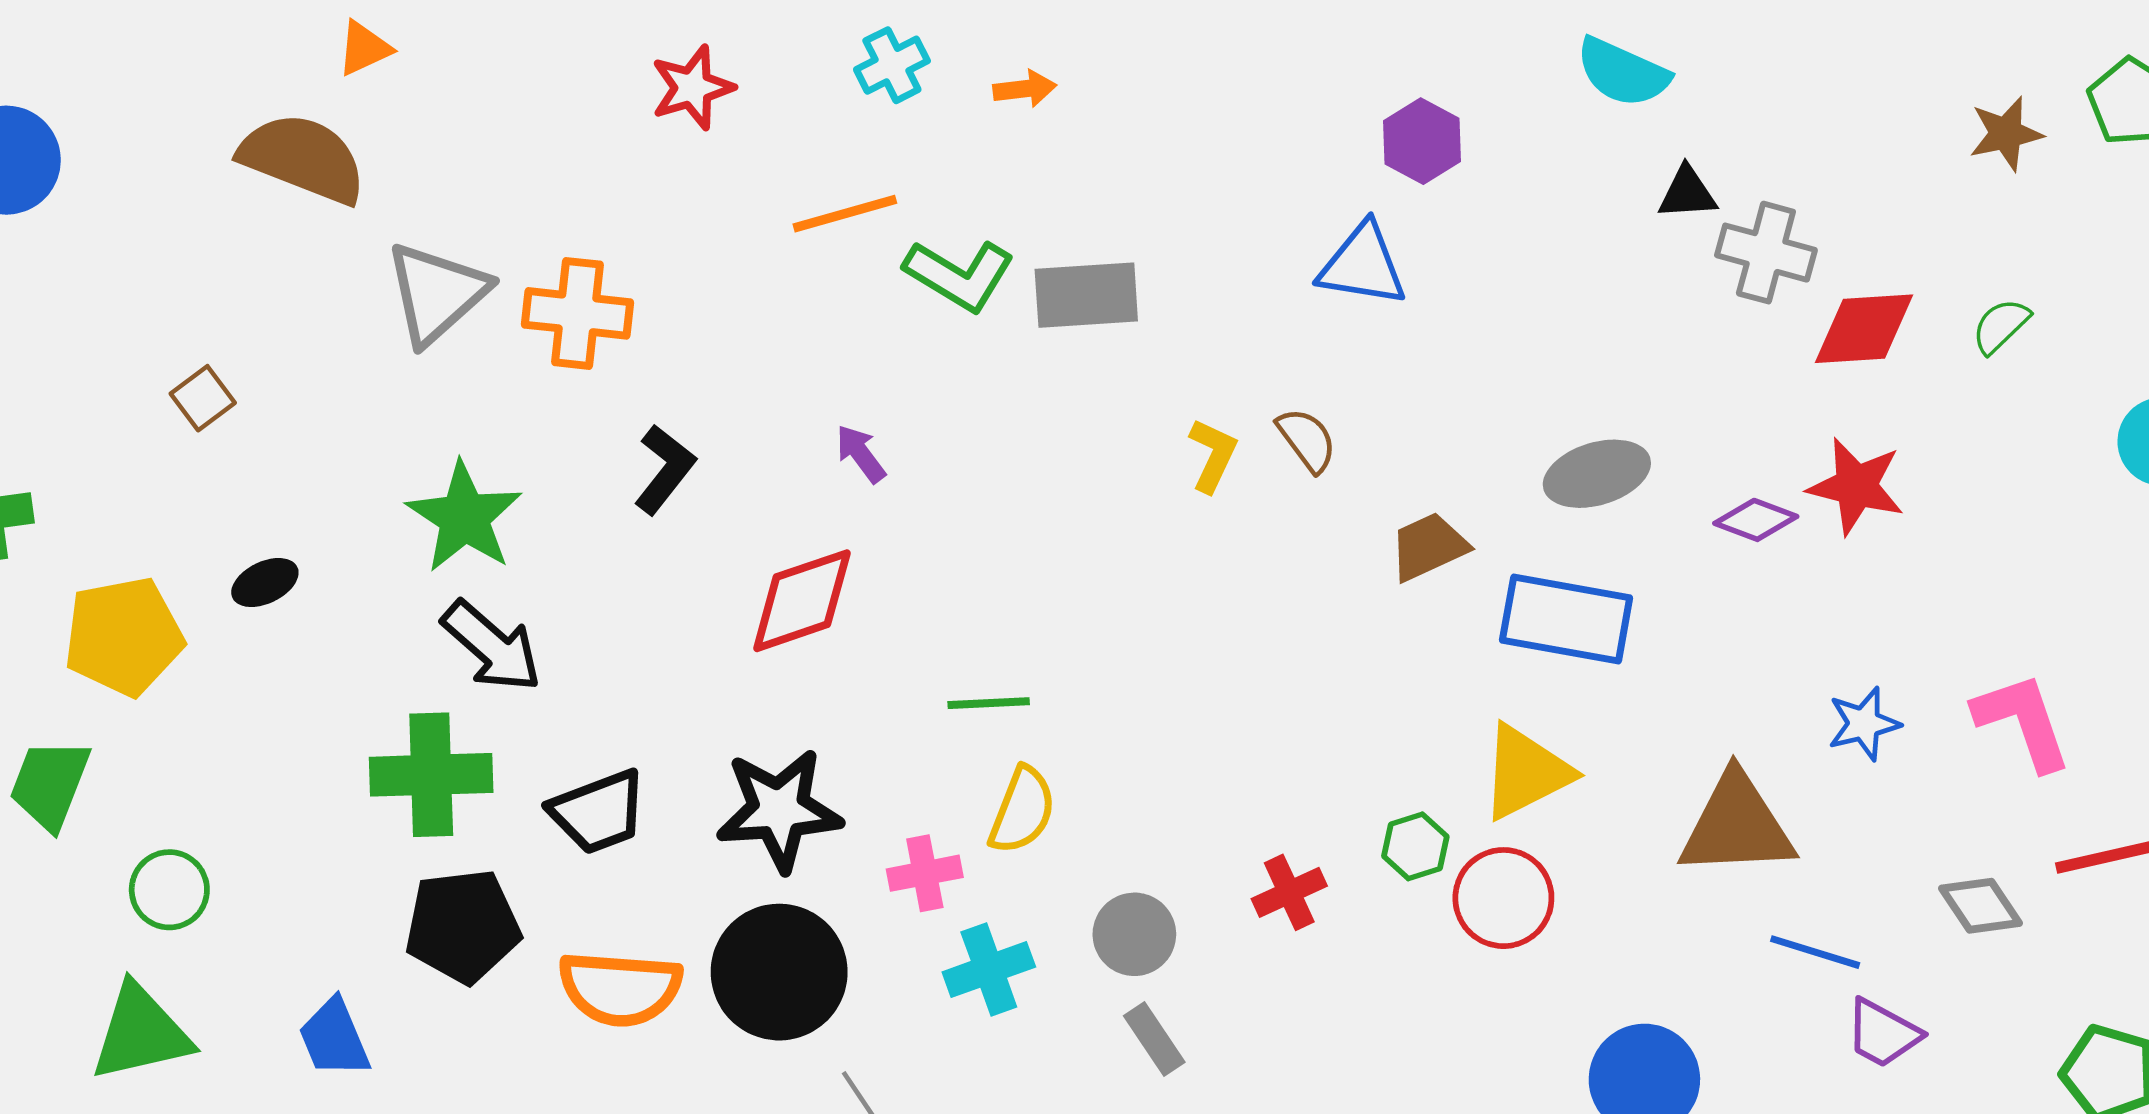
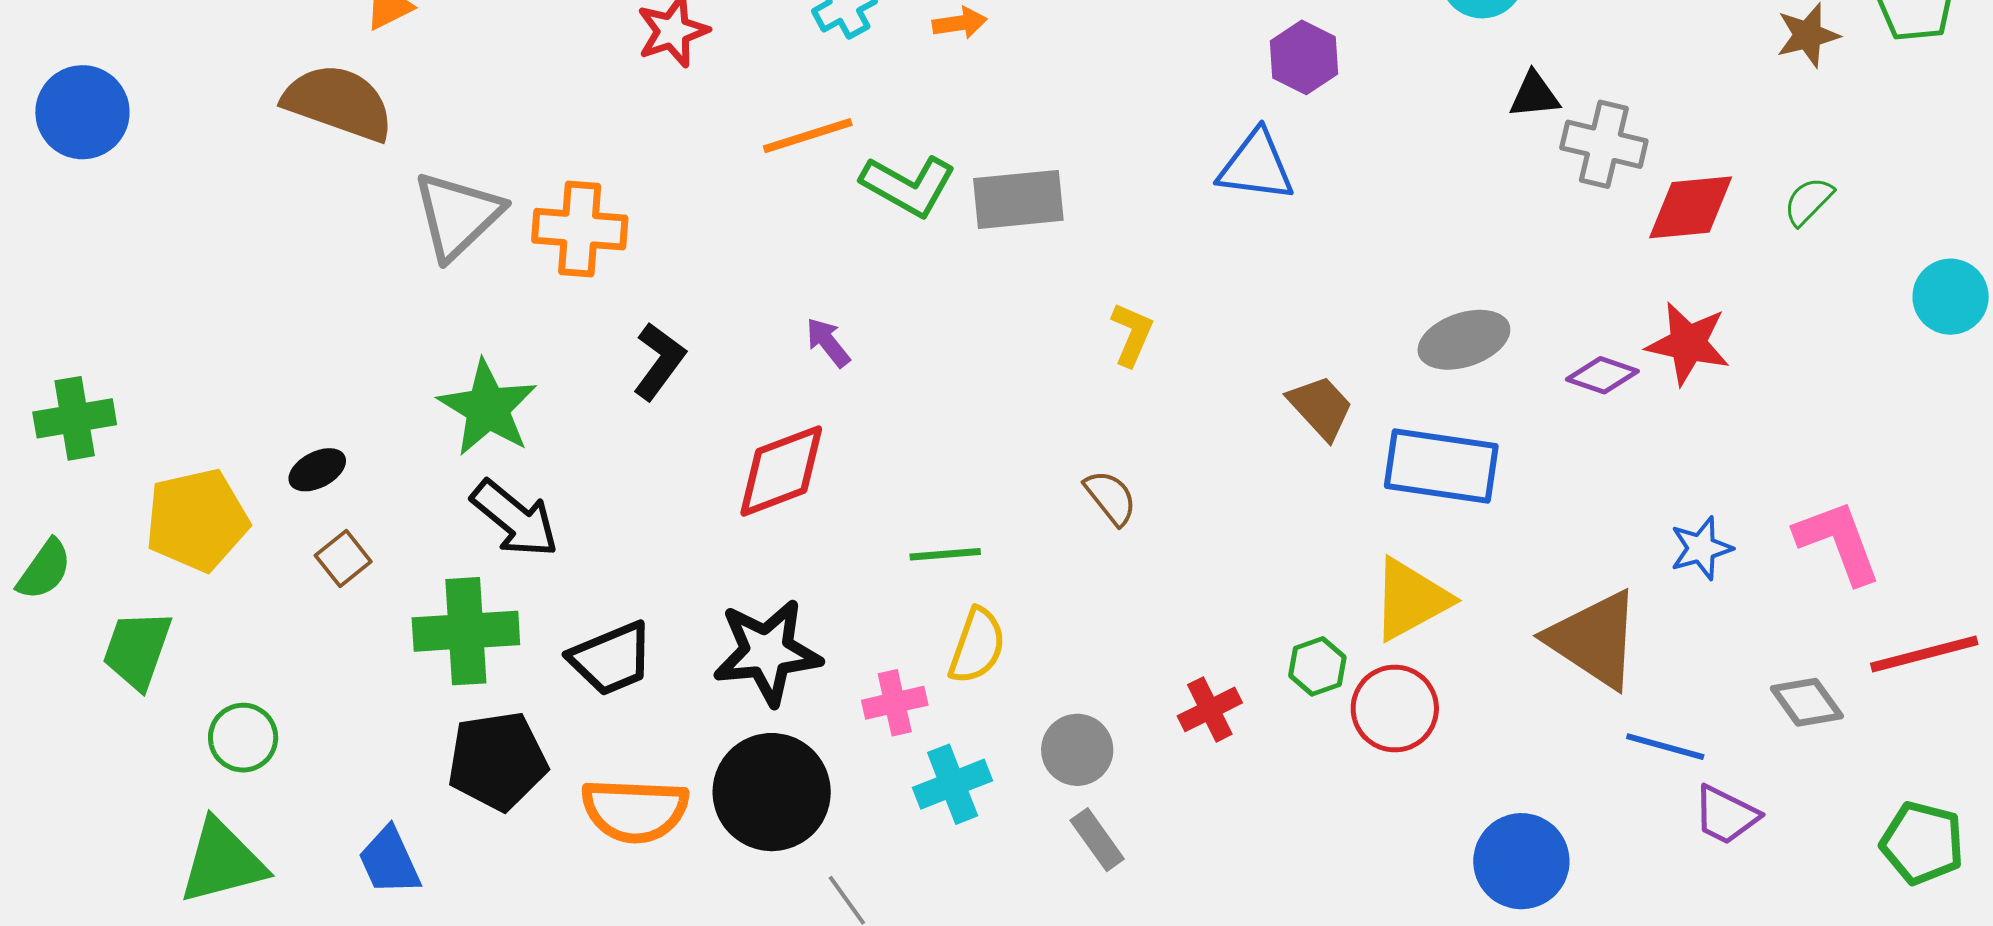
brown square: (203, 398) -> (343, 559), moved
brown semicircle: (1307, 440) -> (1111, 497), moved
brown trapezoid: (1429, 547) -> (1321, 407), turned 74
brown triangle: (1737, 825) -> (1594, 639), turned 38

